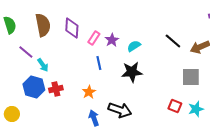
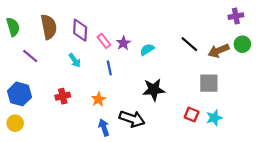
pink rectangle: (94, 38) -> (104, 41), turned -72
cyan arrow: (43, 65) -> (75, 60), moved
black star: (132, 72) -> (154, 90), moved
blue hexagon: (34, 87) -> (19, 94), moved

